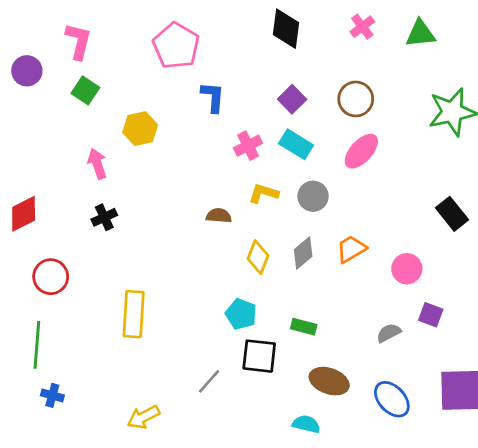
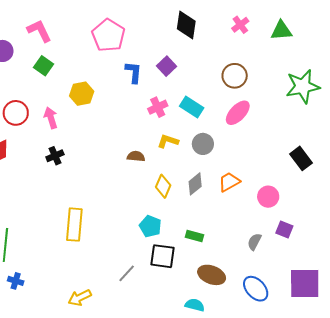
pink L-shape: (78, 41) -> (39, 31), turned -40
purple square: (292, 99) -> (167, 66), moved
red circle: (51, 277) -> (16, 113), moved
gray semicircle: (389, 333) -> (254, 242), turned -36

